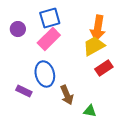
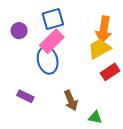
blue ellipse: (45, 74) -> (48, 60), moved

